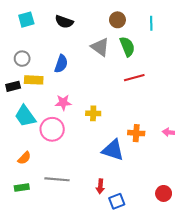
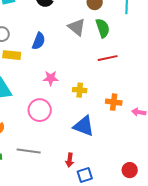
pink star: (63, 102) -> (51, 78), moved
yellow cross: (93, 113) -> (80, 90), moved
pink circle: (52, 129) -> (40, 110), moved
orange cross: (136, 133) -> (114, 102), moved

